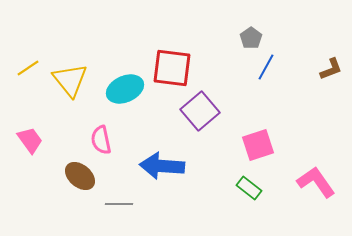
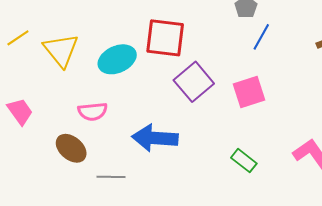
pink semicircle: (101, 140) -> (93, 111), turned -84
pink square: (258, 145) -> (249, 92), moved

